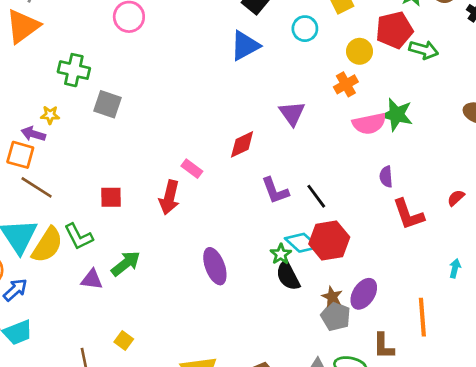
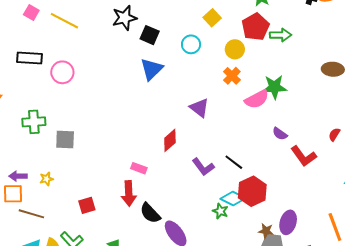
yellow star: (50, 115) -> (47, 179), moved
purple semicircle: (386, 177) -> (280, 134), turned -35
black semicircle: (288, 276) -> (150, 213), moved

